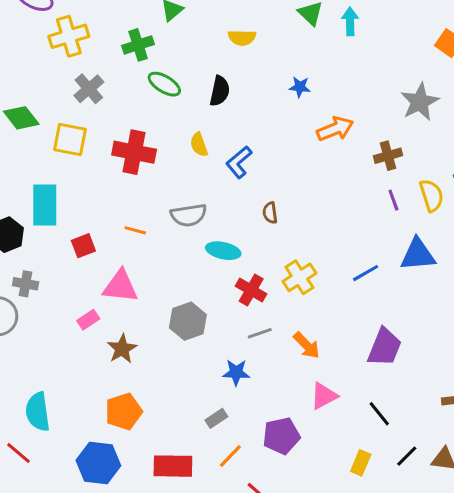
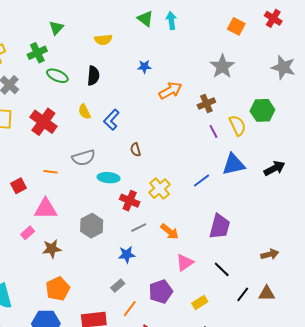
red cross: (134, 152) -> (43, 122), turned 32
brown star: (122, 349) -> (52, 249), turned 30
yellow rectangle: (361, 463) -> (200, 302), moved, turned 42

